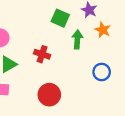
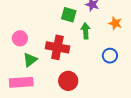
orange star: (103, 30) -> (115, 23), moved
red cross: (42, 54) -> (57, 47), size x1.6

